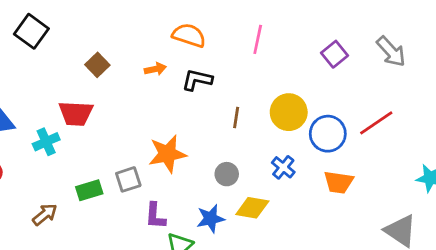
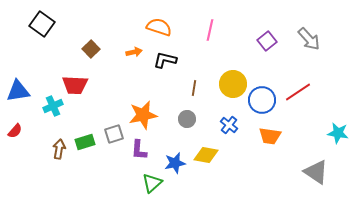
gray circle: (227, 174) -> (187, 119), moved
brown arrow: (45, 215) -> (59, 149), moved, turned -42
purple L-shape: (155, 216) -> (139, 150), moved

